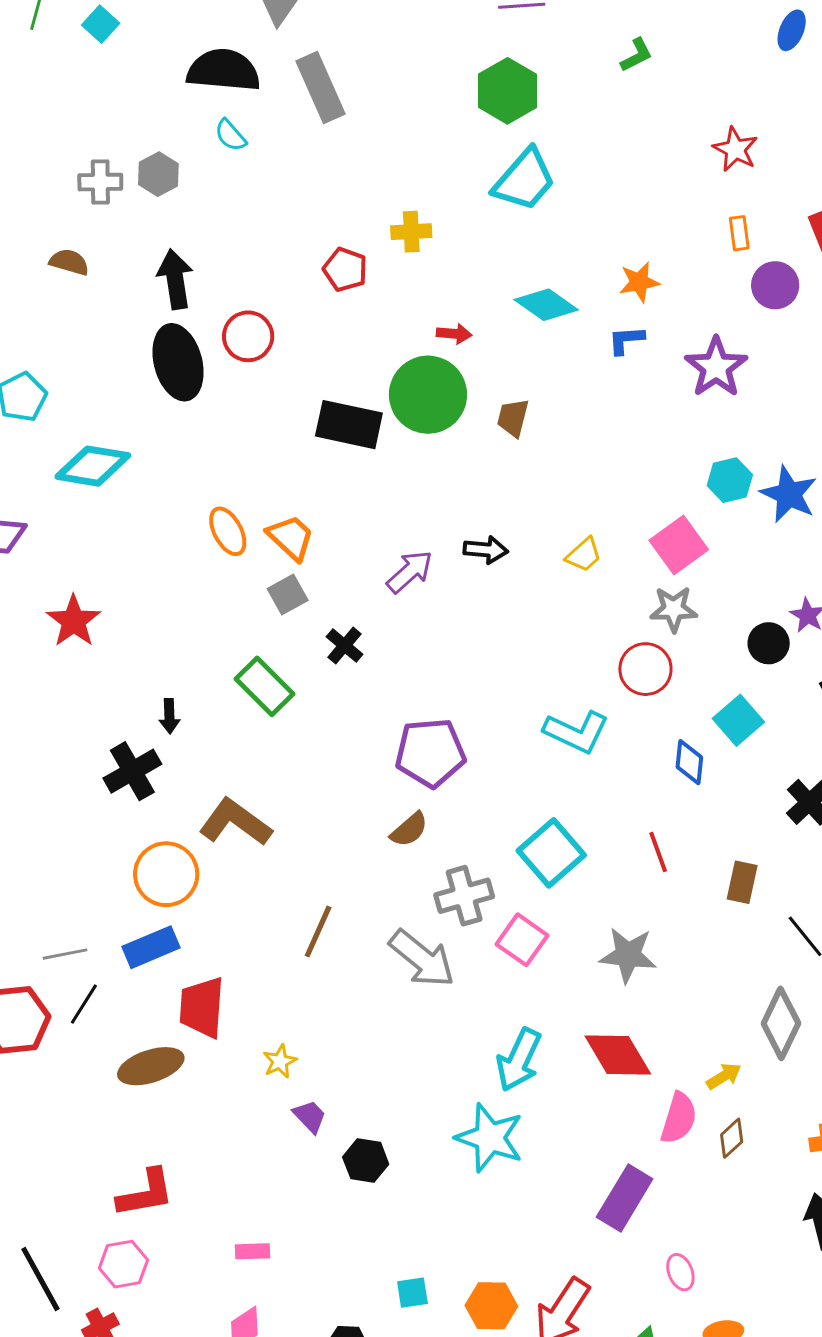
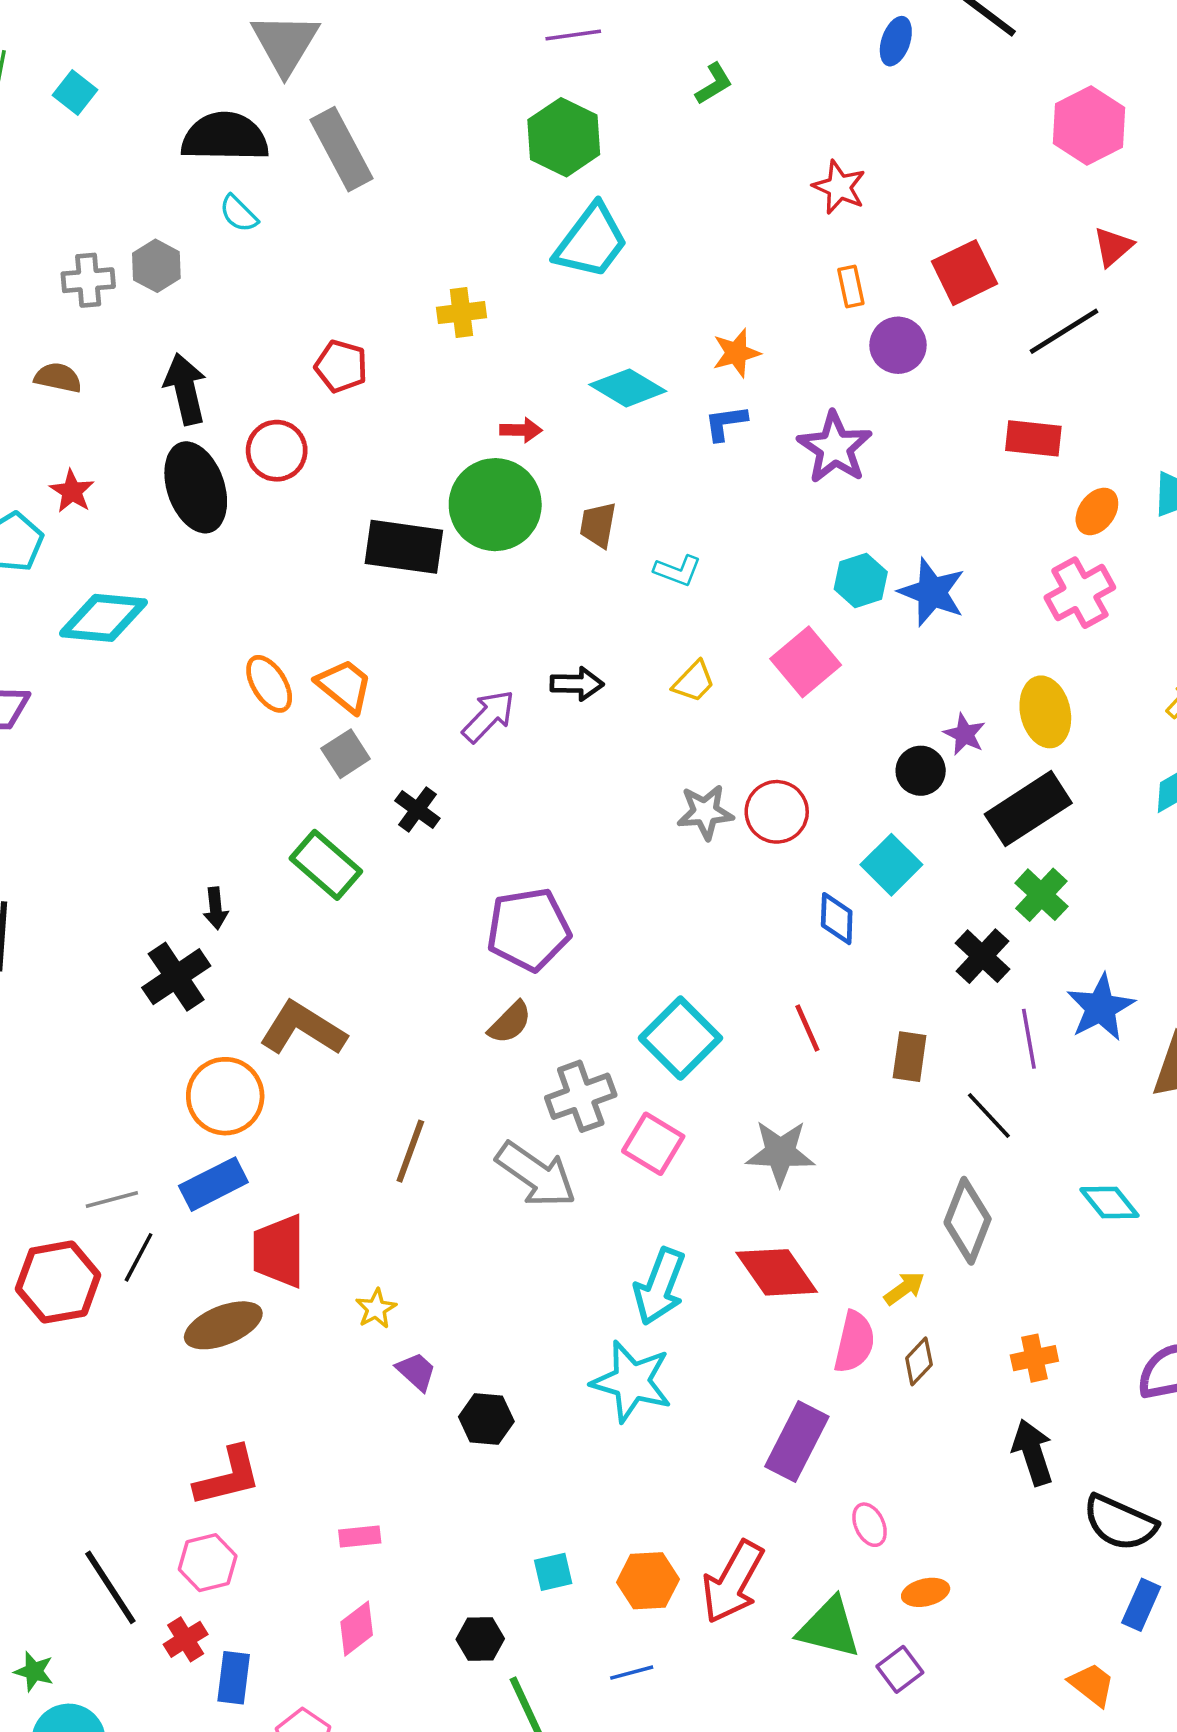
red pentagon: (345, 270) -> (341, 366), moved
gray star: (674, 609) -> (705, 812), moved
red star: (74, 621) -> (72, 491), moved, size x0.7
cyan L-shape: (576, 732) -> (678, 571), moved, size x0.6

